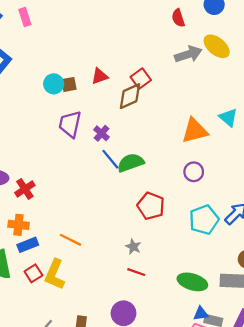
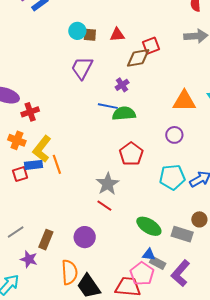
purple cross: (101, 133) -> (122, 85), moved
blue line: (110, 159) -> (108, 106), turned -54
orange line: (71, 240) -> (57, 164), turned 30
blue rectangle: (28, 245) -> (34, 165), moved
gray star: (133, 247) -> (108, 184), size x1.6
red square: (33, 273) -> (20, 174), moved
yellow L-shape: (55, 274) -> (42, 149), moved

